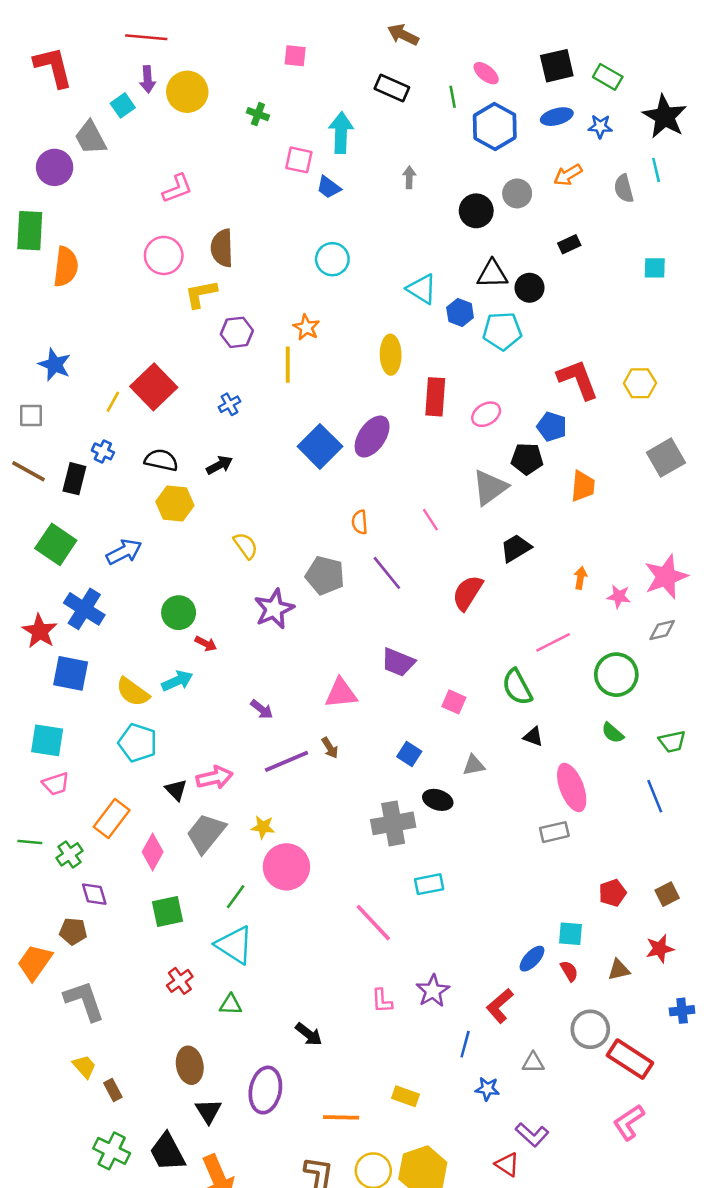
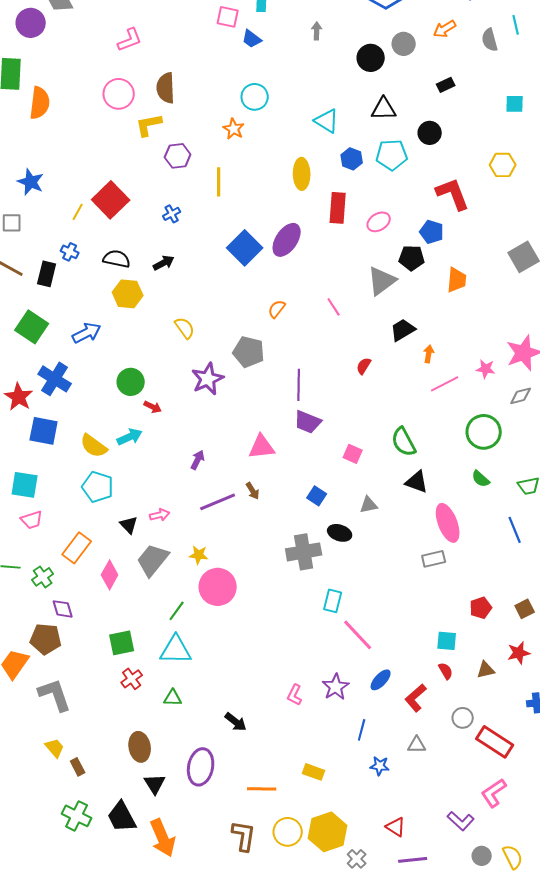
black circle: (530, 288) -> (430, 133), moved
blue hexagon: (460, 313) -> (352, 159), moved
orange star: (306, 327) -> (234, 129), moved
yellow hexagon: (640, 383) -> (503, 165), moved
orange semicircle: (360, 522) -> (277, 309), turned 42
purple line: (387, 573) -> (299, 385), moved, turned 40
orange arrow: (580, 578) -> (429, 354), moved
red semicircle: (468, 593) -> (364, 366), size x0.6
pink line: (553, 642) -> (445, 384), moved
purple arrow: (262, 709) -> (198, 460), turned -102
black triangle: (533, 737) -> (417, 482), size x1.4
pink arrow: (215, 778) -> (160, 515), size x0.7
cyan rectangle: (429, 884) -> (333, 601), turned -65
green square: (167, 911) -> (122, 643), moved
pink line: (373, 923) -> (358, 635), moved
brown pentagon: (73, 931) -> (46, 639), size x1.4
cyan triangle: (234, 945) -> (176, 650), turned -32
blue ellipse: (532, 959) -> (381, 680), moved
pink L-shape: (382, 1001) -> (295, 695), turned 30
red L-shape: (500, 1006) -> (416, 698), moved
gray circle: (590, 1029) -> (463, 718), size x0.7
purple L-shape: (532, 1135) -> (461, 821), moved

